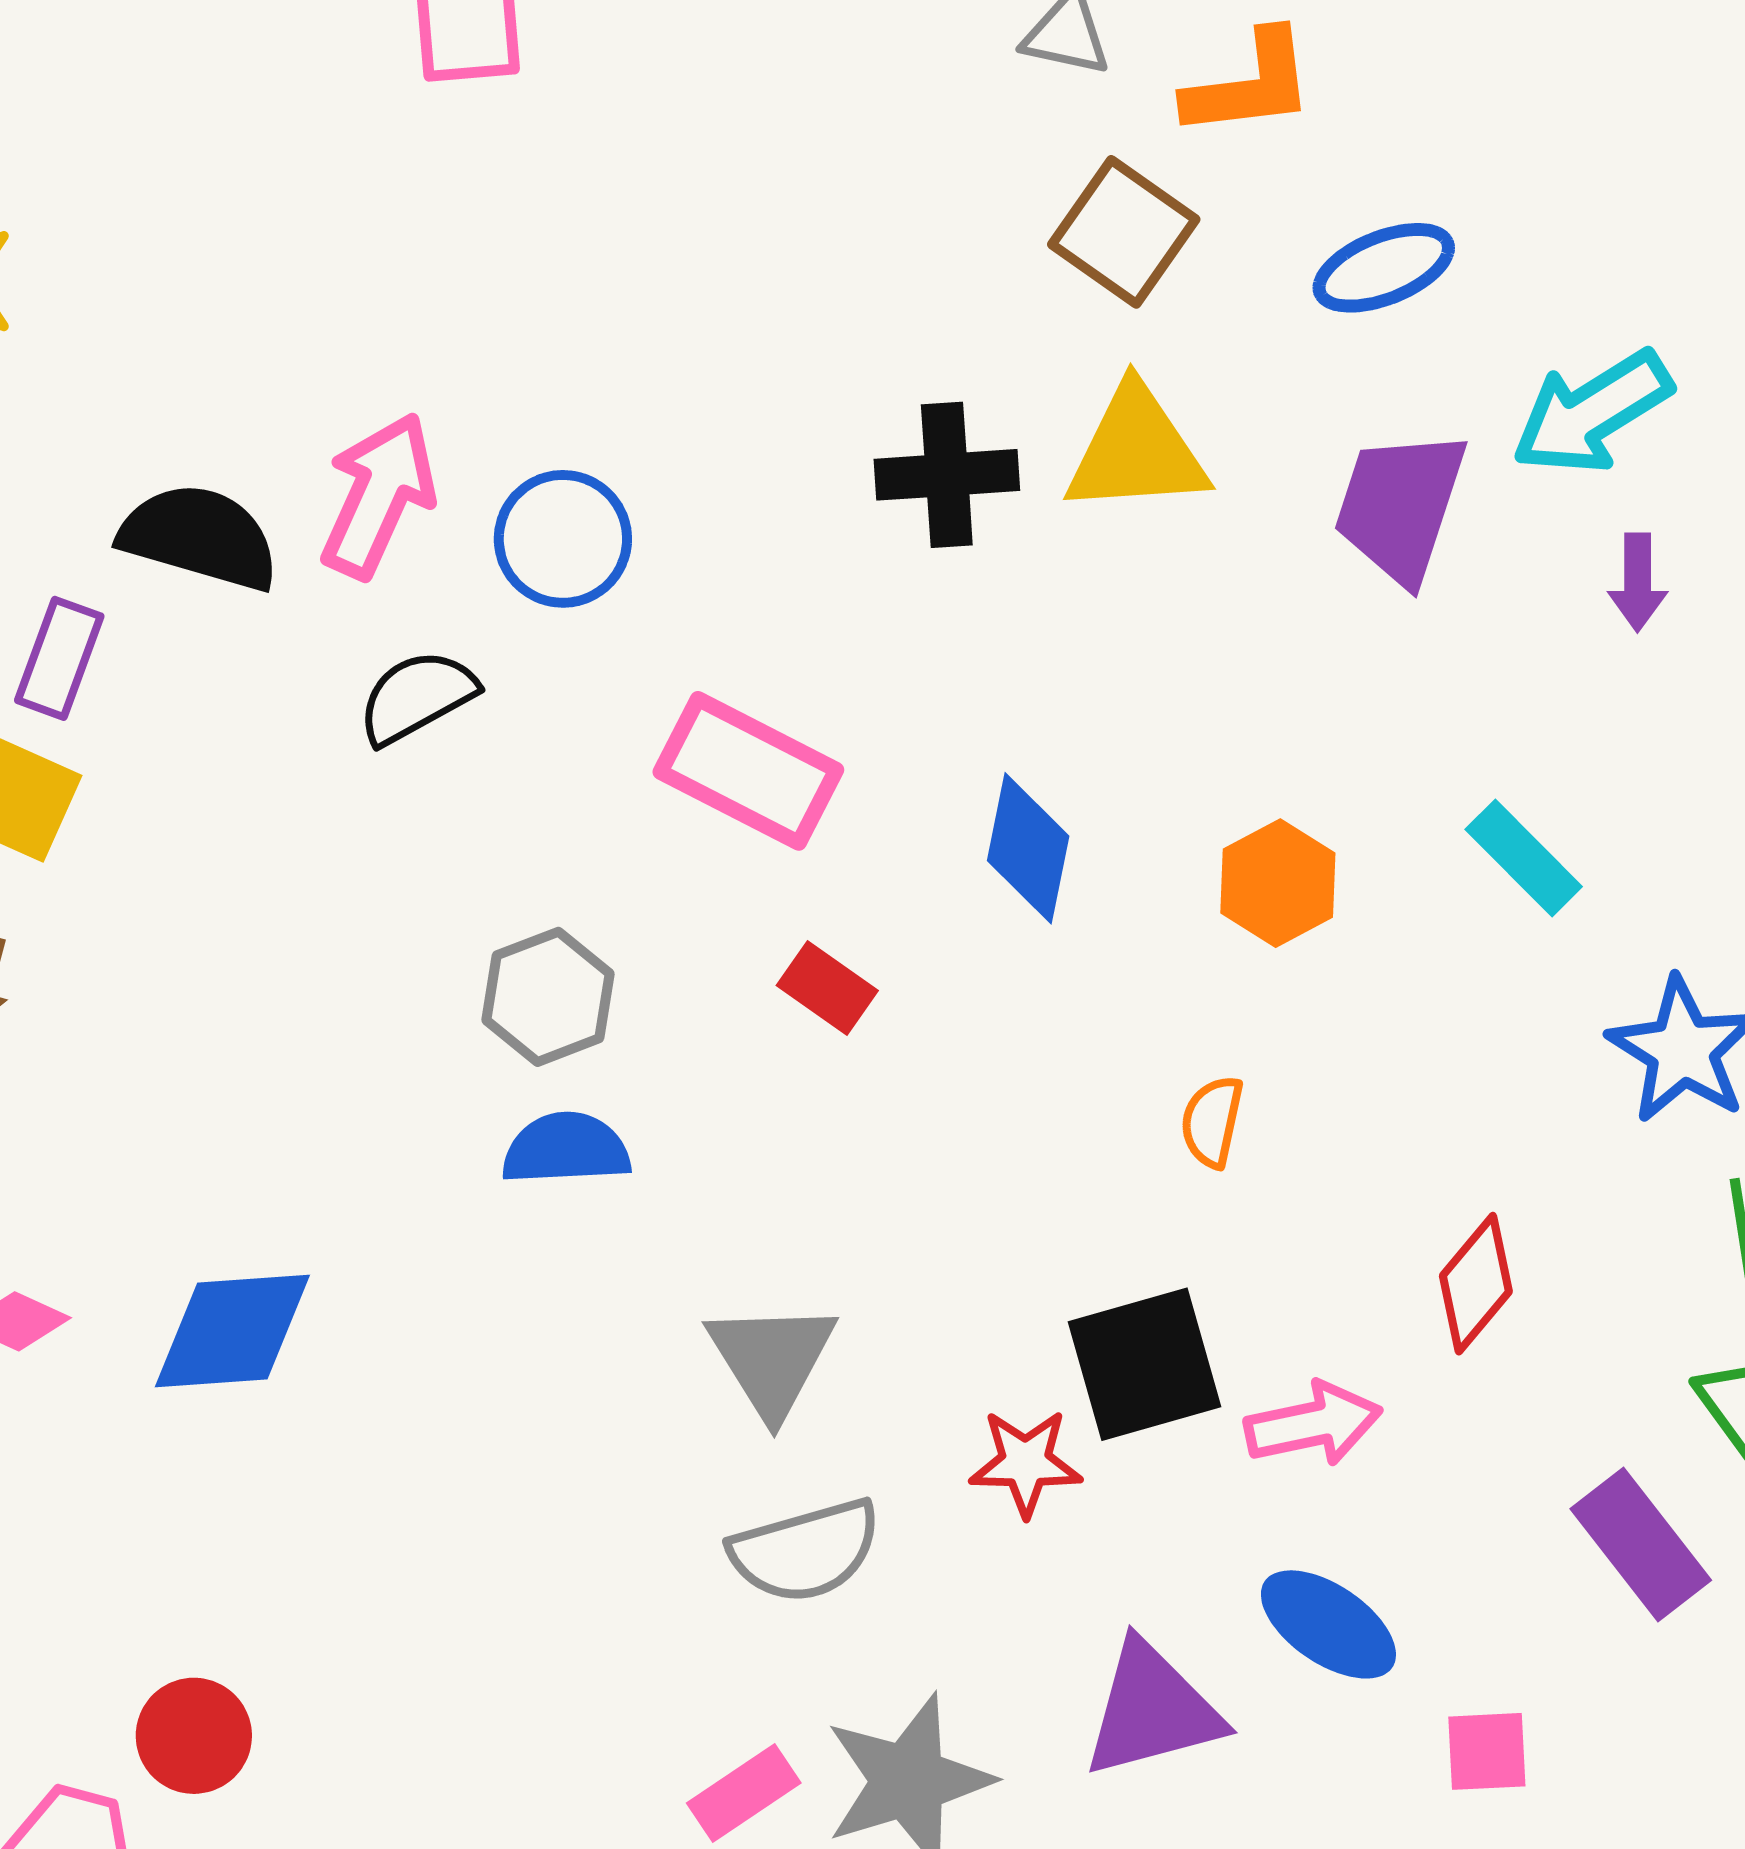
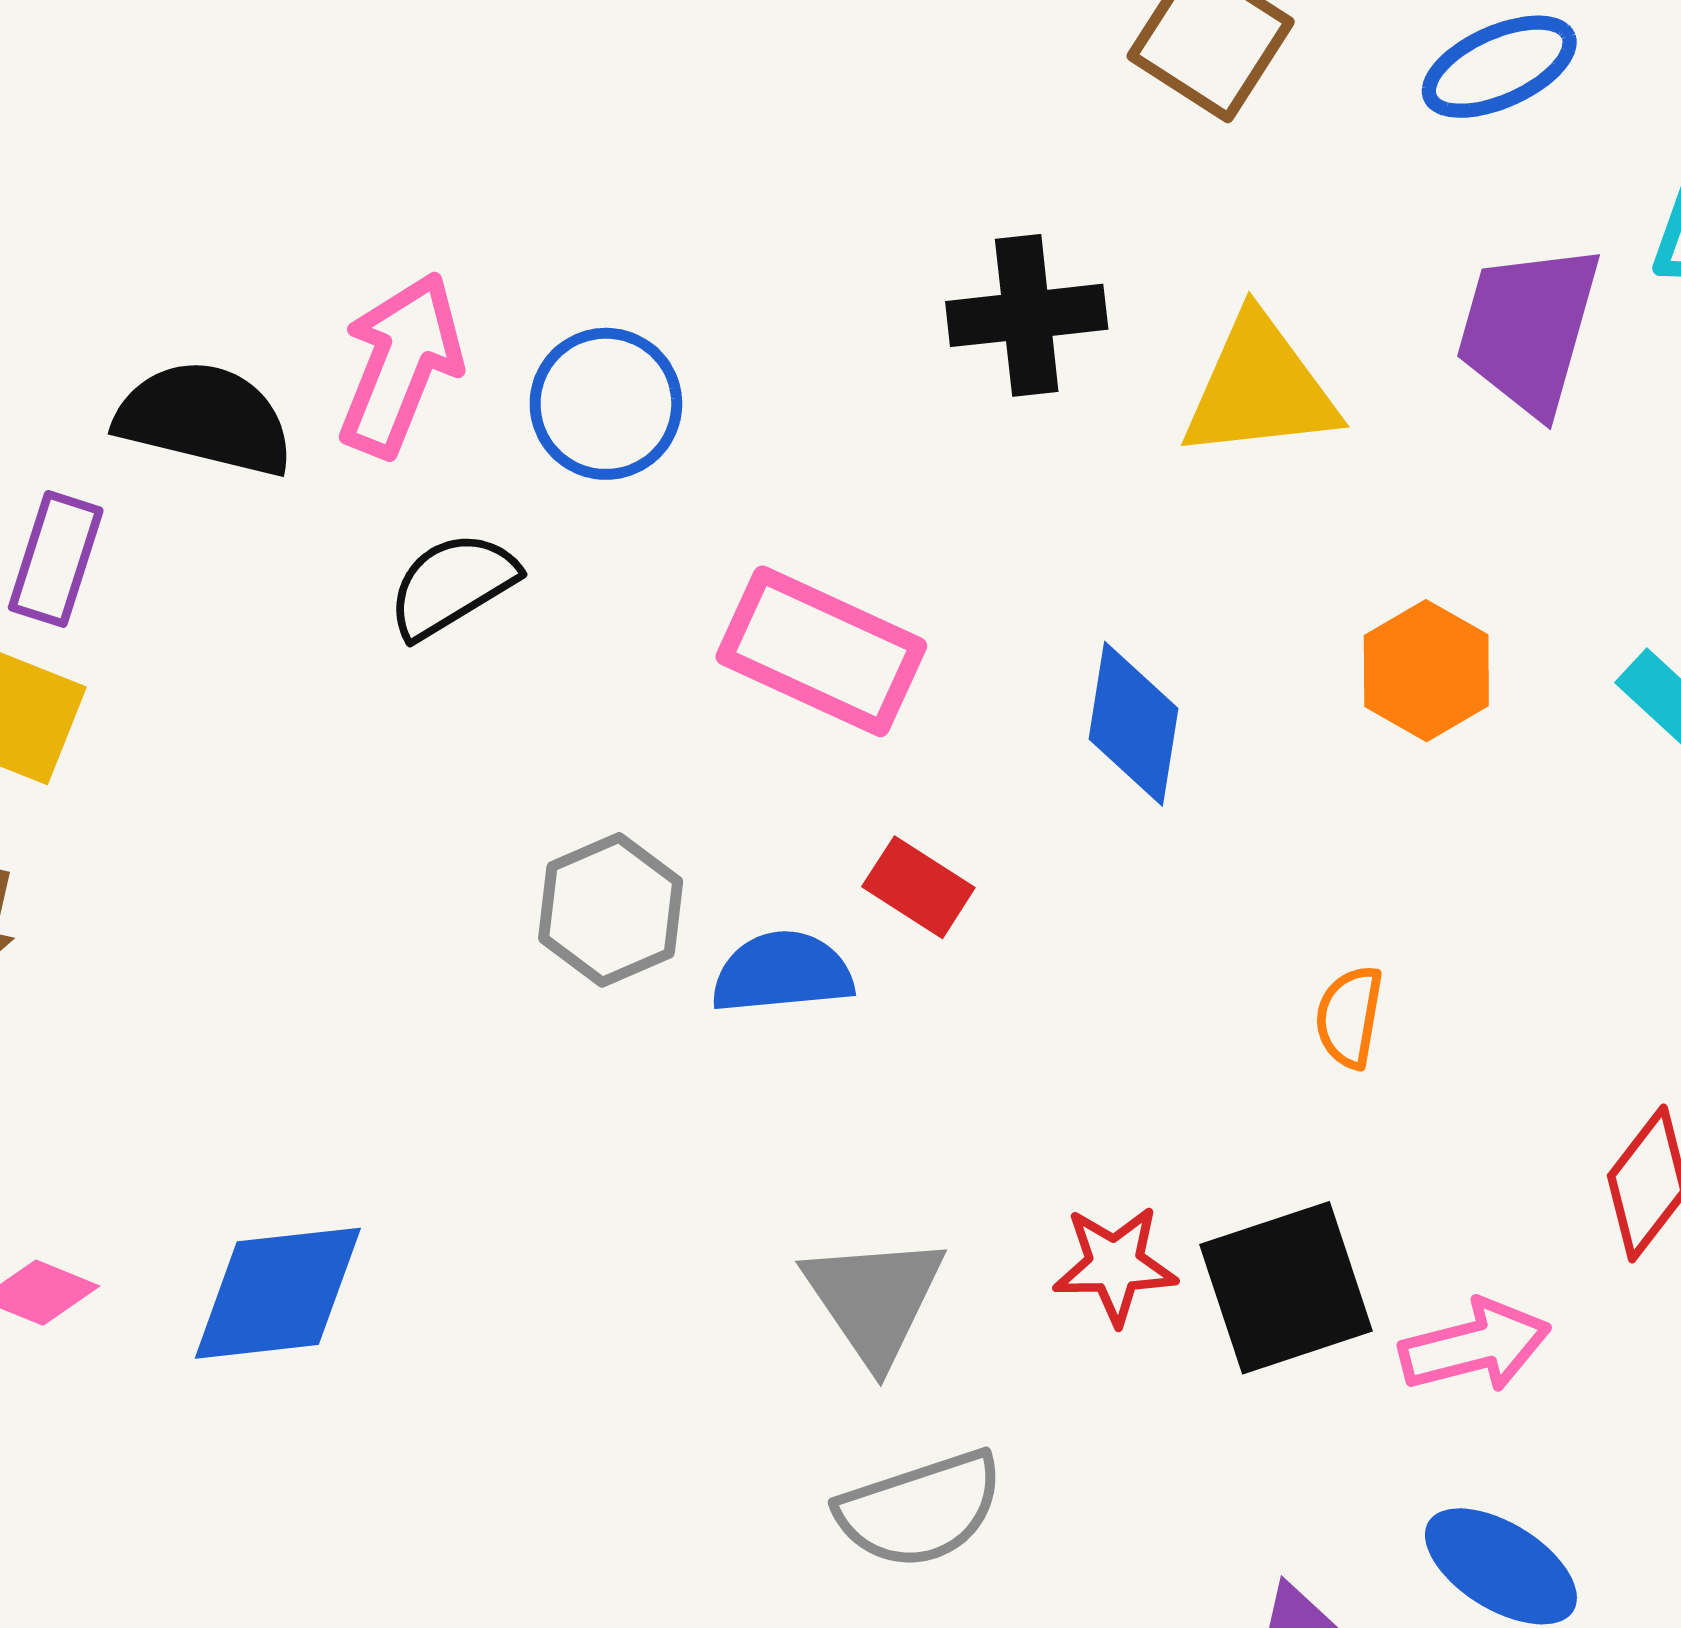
yellow triangle: (1136, 451) -> (1260, 388), moved
orange hexagon: (1278, 883) -> (1426, 671), moved
blue semicircle: (566, 1149) -> (782, 972), moved
red star: (1026, 1463) -> (1115, 1265), moved

